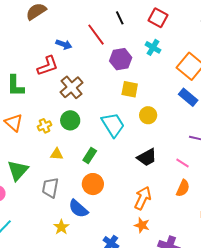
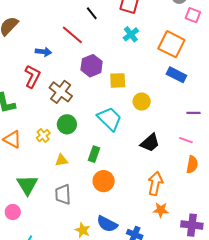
cyan cross: (153, 47) -> (131, 34), turned 35
purple hexagon: (121, 59) -> (92, 66), moved
red L-shape: (48, 66) -> (32, 76), turned -30
blue semicircle: (78, 209) -> (107, 224), moved

